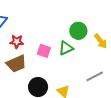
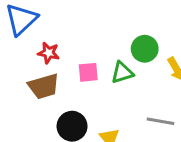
pink square: (44, 51) -> (88, 72), turned -32
gray line: (95, 76) -> (160, 121), turned 30

